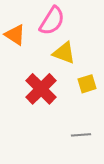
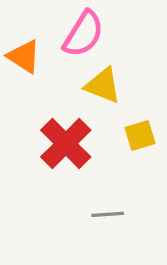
gray line: (81, 135) -> (108, 214), moved

